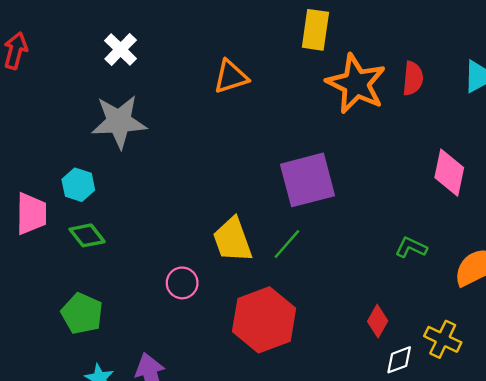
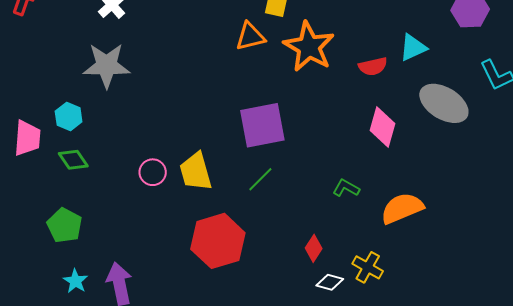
orange triangle: (231, 77) -> (250, 36), moved
red semicircle: (413, 78) -> (373, 66), moved, turned 68
green line: (287, 244) -> (260, 179), moved
pink circle: (182, 283) -> (153, 172), moved
white diamond: (399, 360) -> (330, 282), turned 32

